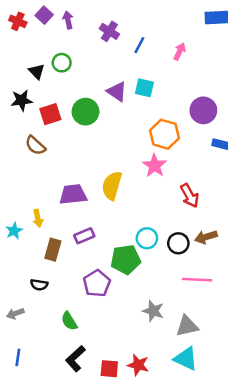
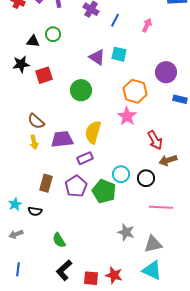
black triangle: (37, 71) -> (33, 41), turned -40
green circle: (86, 112) -> (81, 90), moved
brown semicircle: (35, 145) -> (36, 121), moved
yellow arrow: (38, 218) -> (34, 142), moved
cyan star: (14, 231) -> (15, 204), moved
purple rectangle: (84, 236) -> (85, 158), moved
brown arrow: (206, 237) -> (168, 160), moved
green pentagon: (126, 260) -> (104, 191), turned 30
purple pentagon: (97, 283) -> (76, 186), moved

